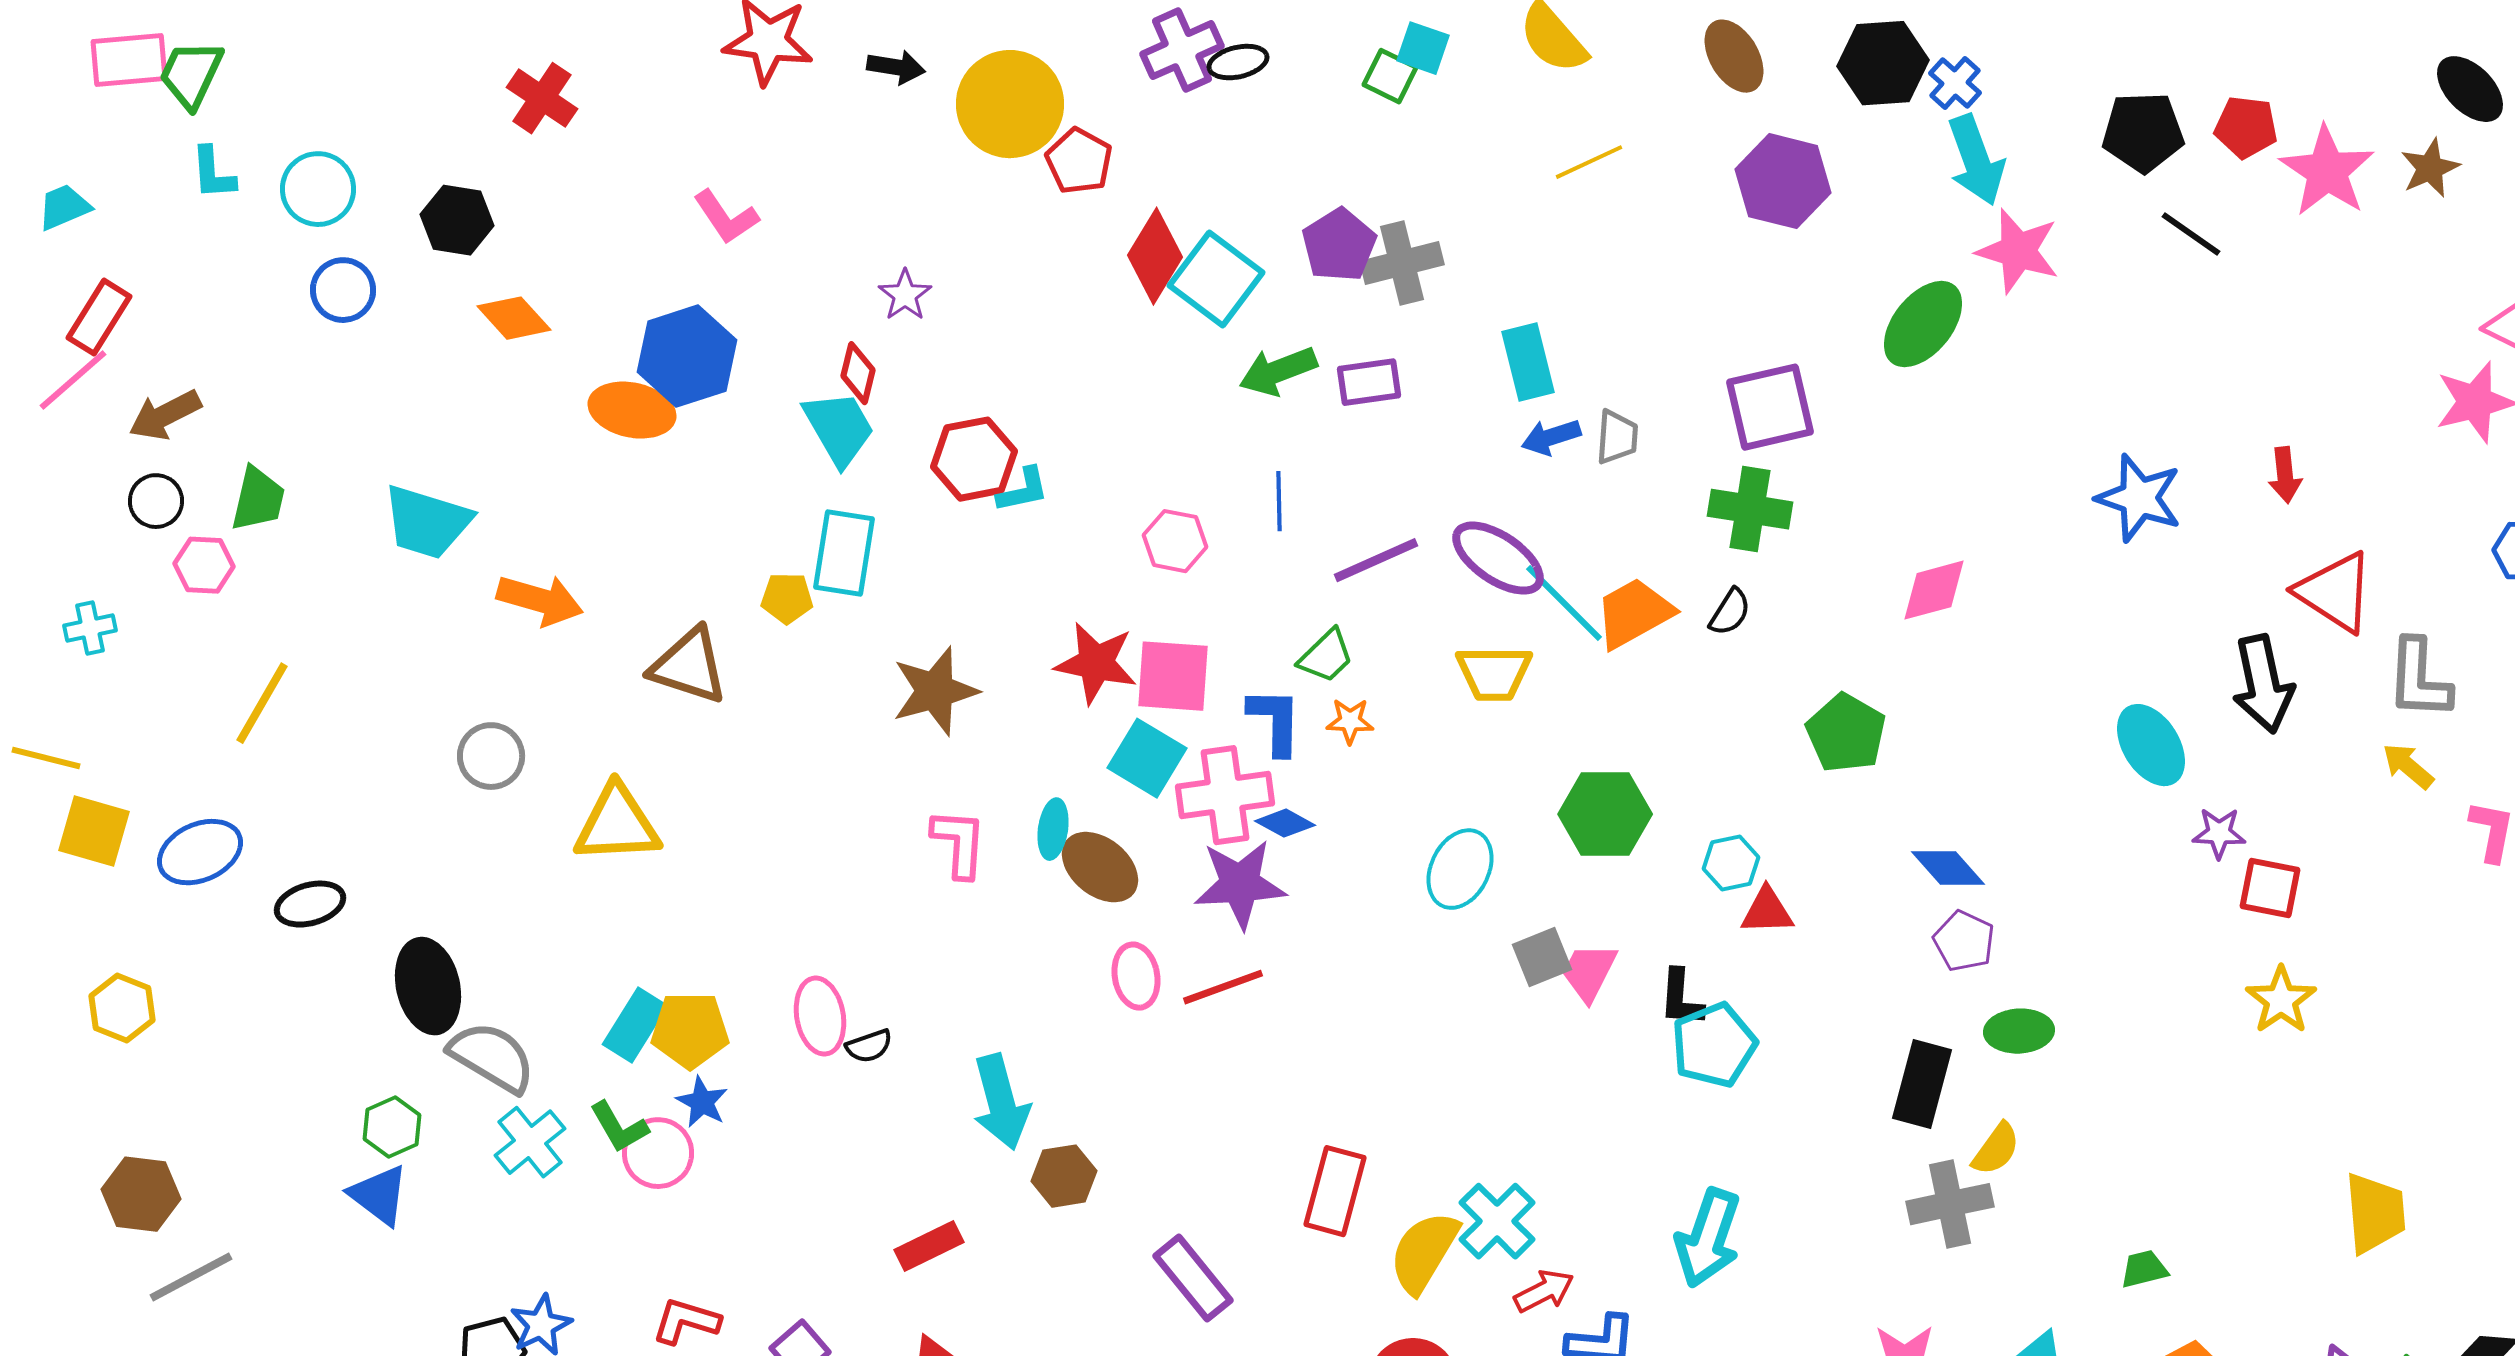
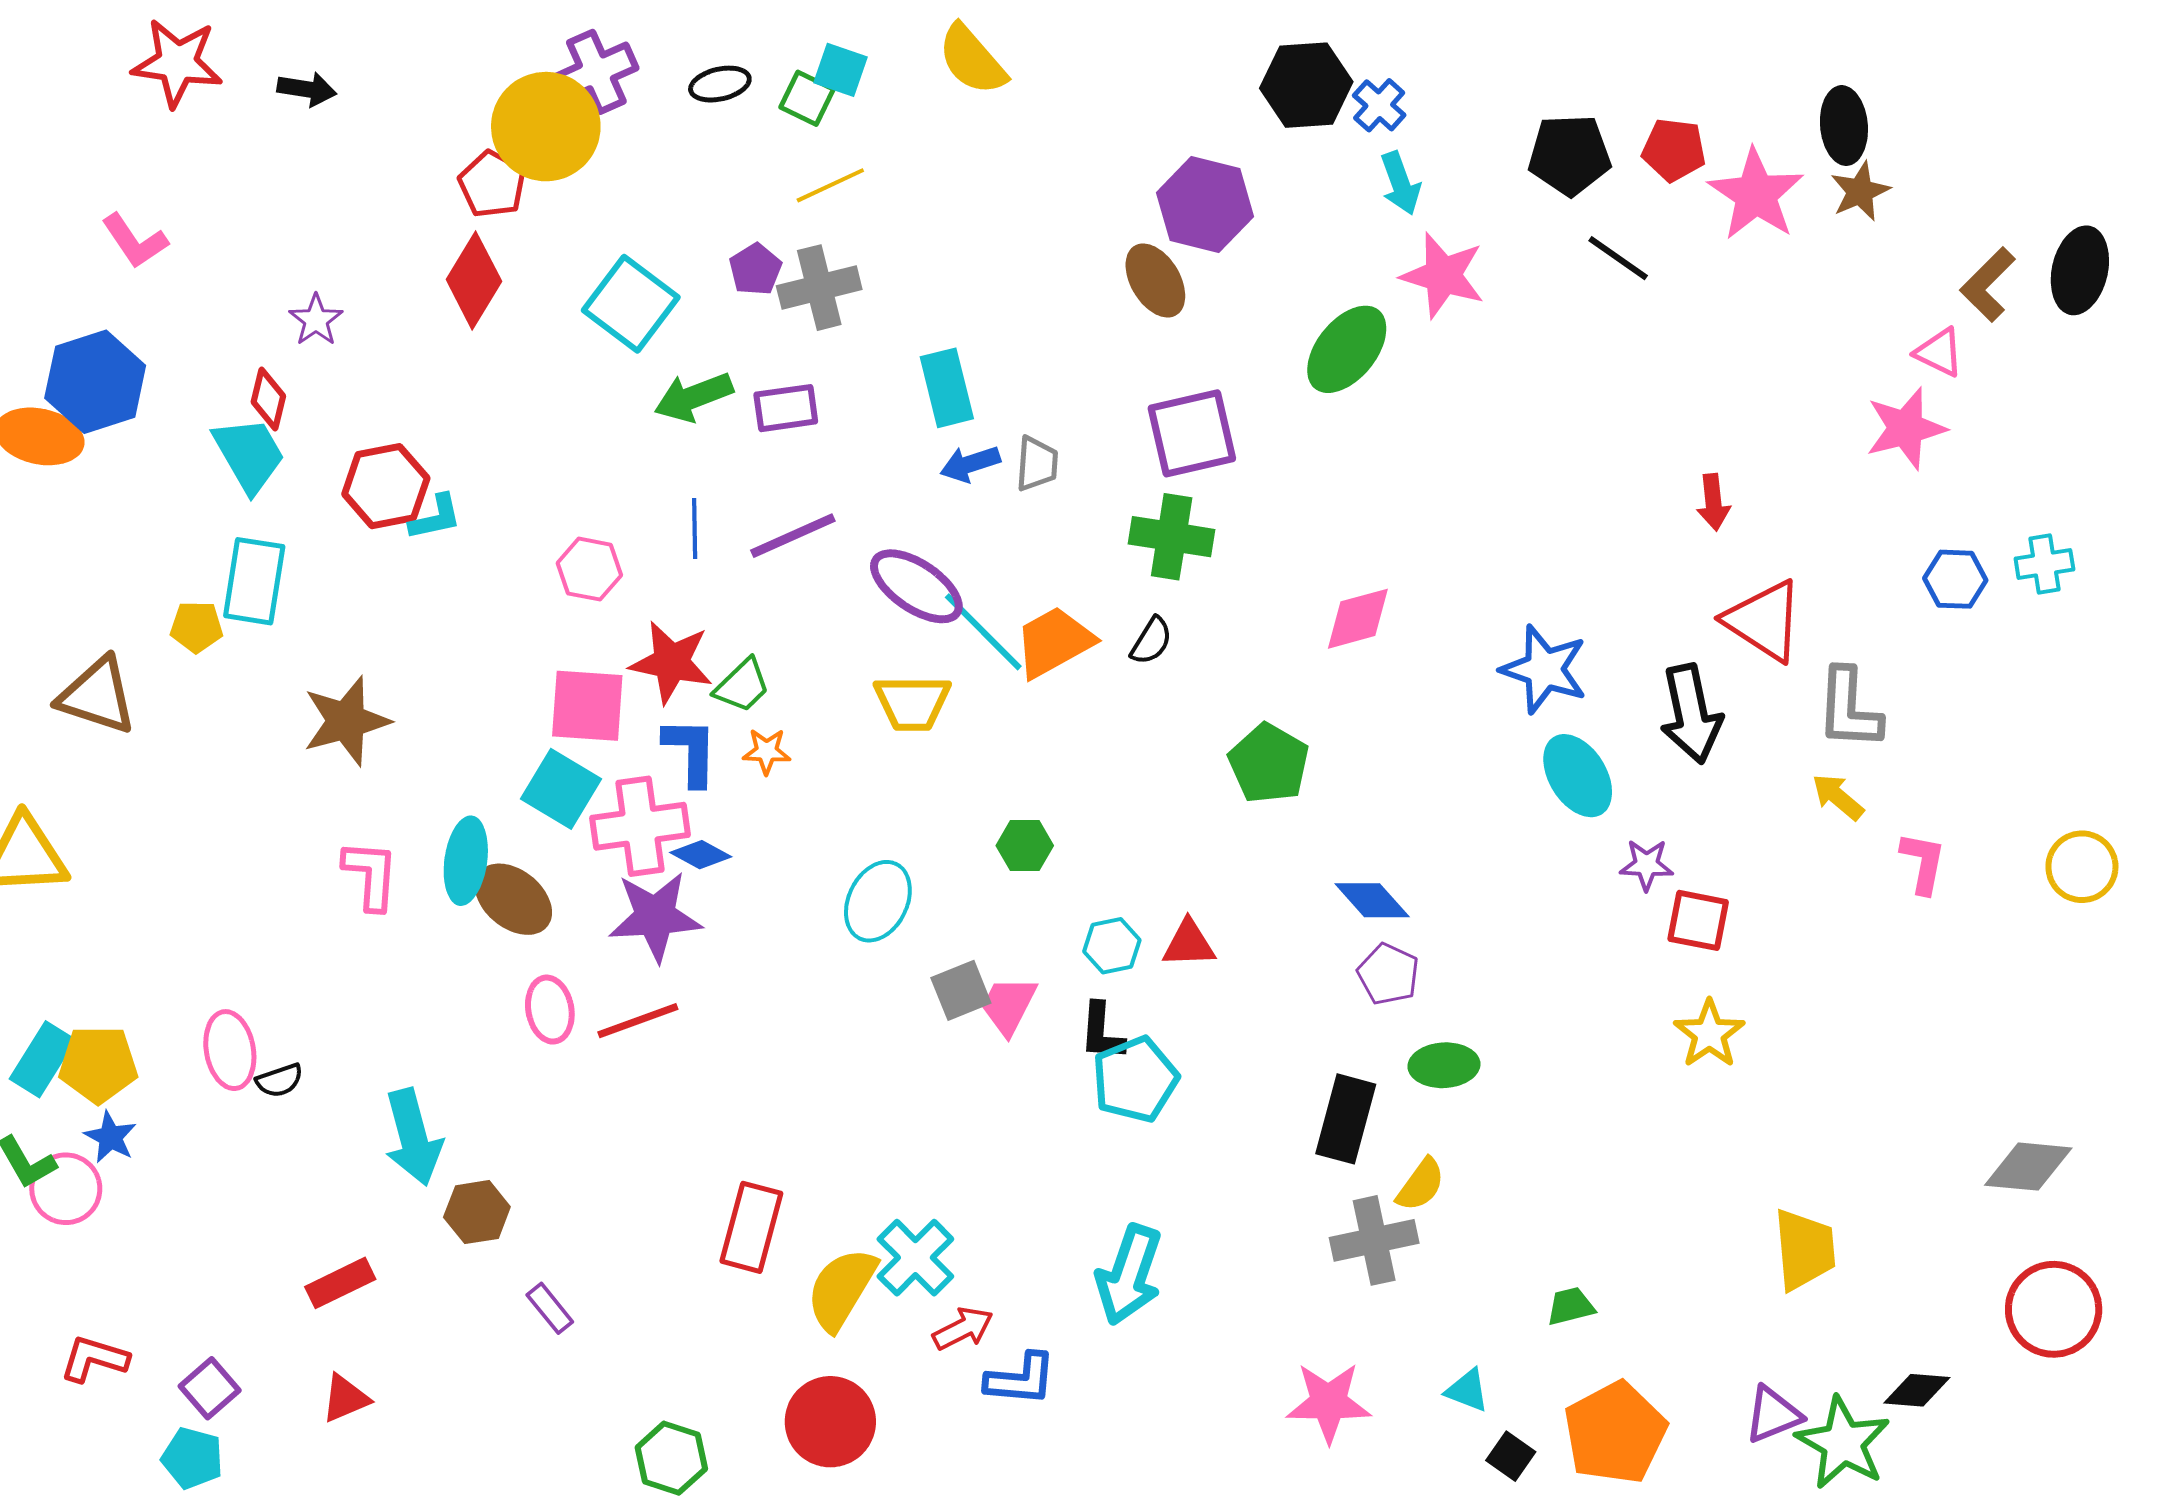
brown ellipse: (1734, 56) -> (1155, 280), moved
black ellipse: (1238, 62) -> (720, 84), moved
black ellipse: (2470, 89) -> (1844, 126), moved, turned 40
yellow circle: (1010, 104) -> (546, 127), moved
cyan arrow: (1976, 160) -> (1400, 183), size x0.7
yellow line: (1589, 162) -> (830, 185), moved
purple pentagon: (1339, 245) -> (755, 269), size x0.7
red diamond: (1155, 256) -> (474, 280), moved
blue star: (2139, 498) -> (1544, 669), moved
purple line: (1376, 560) -> (793, 536), moved
red star: (1096, 663) -> (671, 662), moved
green hexagon: (1605, 814) -> (1025, 846), size x0.6
cyan ellipse: (1053, 829) -> (466, 861), size x1.4
cyan hexagon: (1731, 863) -> (1112, 946), moved
purple rectangle: (1193, 1278) -> (550, 1308), moved, size x0.6

